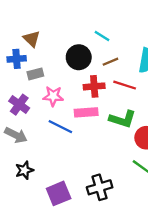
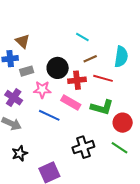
black circle: (79, 57) -> (58, 68), moved
pink rectangle: (86, 112) -> (71, 102), turned 36
black cross: (100, 187) -> (83, 147), moved

